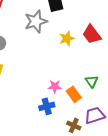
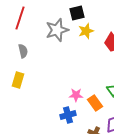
yellow star: (67, 38) -> (86, 31), moved

